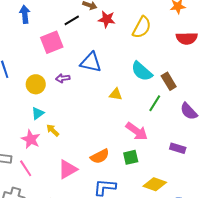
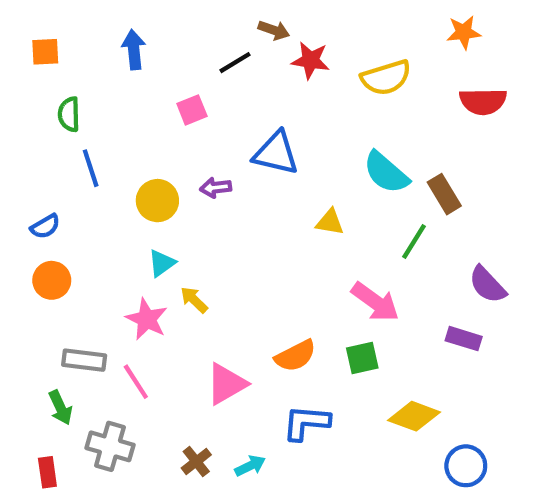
yellow semicircle: (142, 27) -> (386, 78), turned 45
pink square: (52, 42) -> (192, 110), size x0.6
purple semicircle: (189, 111) -> (487, 285), moved

